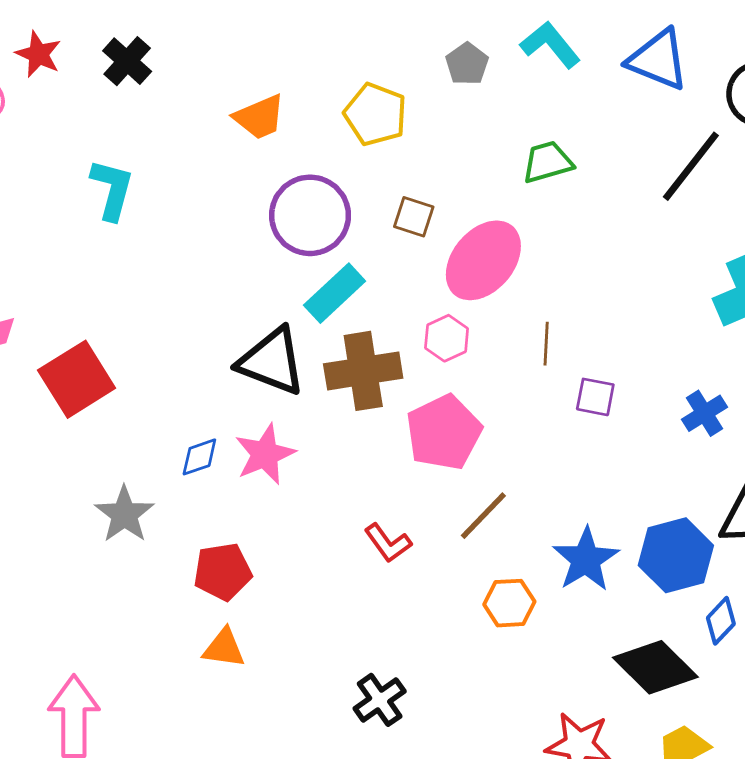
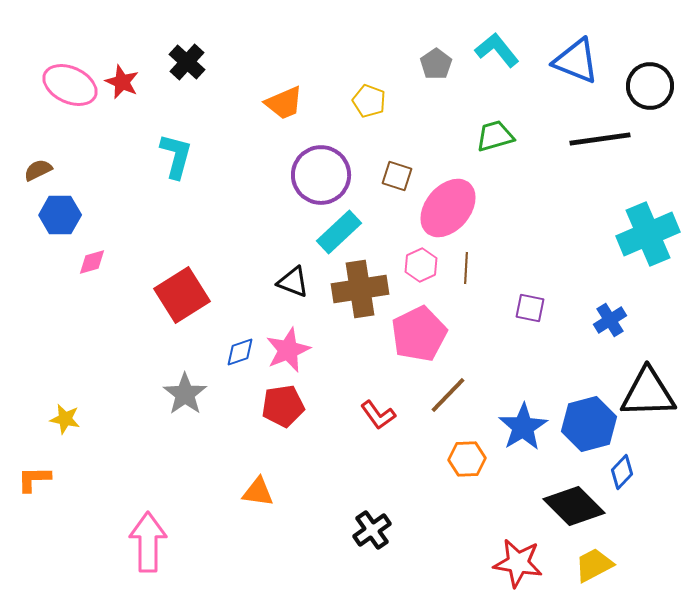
red star: (38, 54) -> (122, 82), moved
yellow pentagon: (376, 114) -> (369, 101), size x0.7
black line: (691, 166) -> (600, 139), turned 44
brown line: (546, 344) -> (466, 268), moved
black triangle: (272, 361) -> (293, 282), size x0.6
red square: (77, 379) -> (182, 295), moved
red pentagon: (223, 572) -> (283, 406), moved

